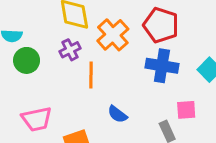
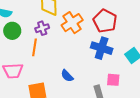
orange line: (91, 75) -> (35, 47), moved

